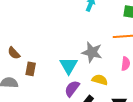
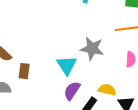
yellow semicircle: (100, 80) -> (107, 90), moved

